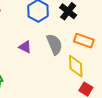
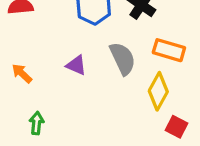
yellow diamond: (76, 66) -> (158, 91), turned 35

